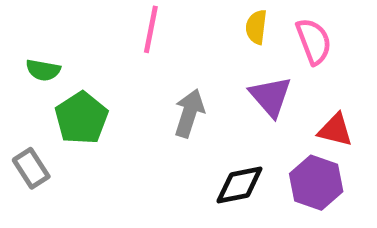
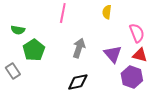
pink semicircle: (314, 41) -> (137, 33), moved
purple triangle: (271, 96) -> (113, 54), moved
black diamond: (239, 185) -> (78, 82), moved

